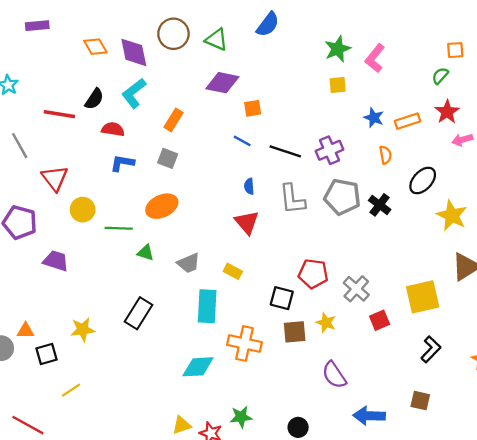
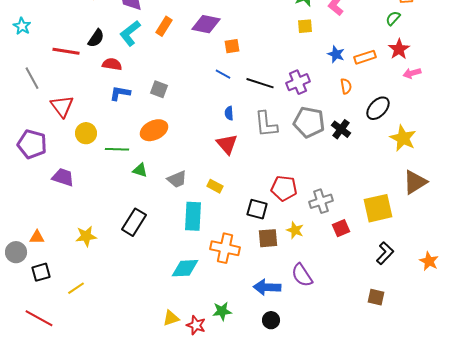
orange rectangle: (173, 120) -> (164, 26), moved
gray cross: (356, 289) -> (321, 201), turned 30
black square: (47, 354) -> (41, 272), moved
blue arrow: (369, 416) -> (267, 287), moved

